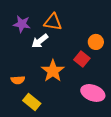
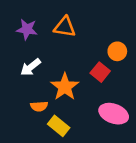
white arrow: (40, 41) -> (31, 67), moved
orange semicircle: (18, 80) -> (39, 106), moved
yellow rectangle: (32, 102) -> (59, 126), moved

